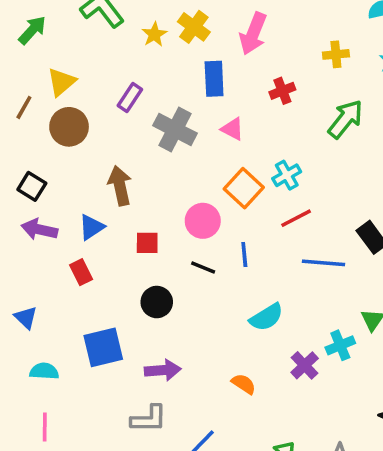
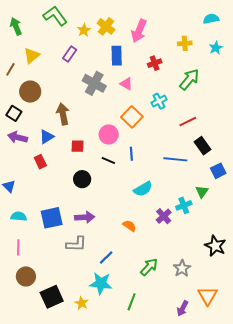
green arrow: (32, 30) -> (16, 26), turned -66
purple rectangle: (130, 98) -> (70, 54), moved
brown circle: (69, 127) -> (30, 92), moved
cyan cross: (287, 175) -> (159, 101), moved
red line: (296, 218) -> (188, 121), moved
blue square: (103, 347) -> (52, 218), moved

